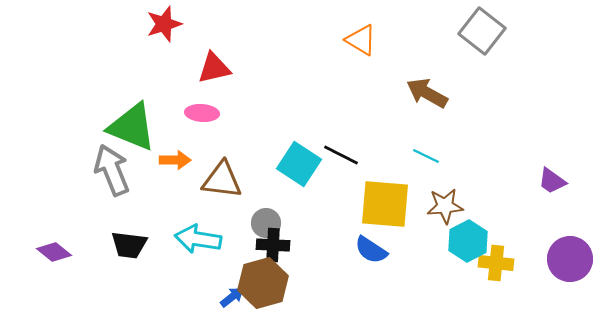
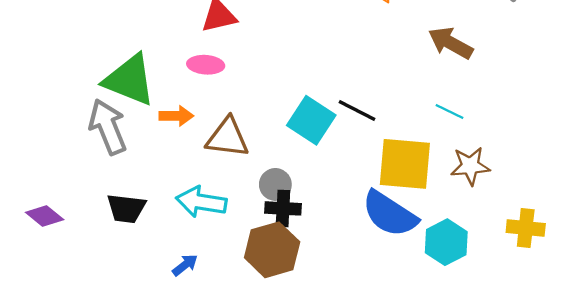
cyan hexagon: (468, 241) -> (446, 242), moved
blue semicircle: (371, 250) -> (390, 214), size x1.6
blue arrow: (232, 297) -> (185, 265), moved

